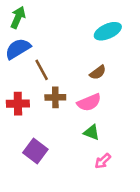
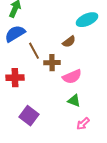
brown semicircle: (98, 72) -> (69, 42), moved
brown cross: (55, 97) -> (52, 63), moved

